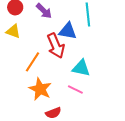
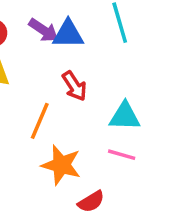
blue triangle: (68, 31) -> (68, 34), moved
red arrow: (56, 46) -> (74, 86), size x0.7

